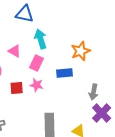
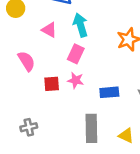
pink triangle: (15, 51) -> (49, 30), moved
blue rectangle: (65, 73) -> (109, 92), moved

